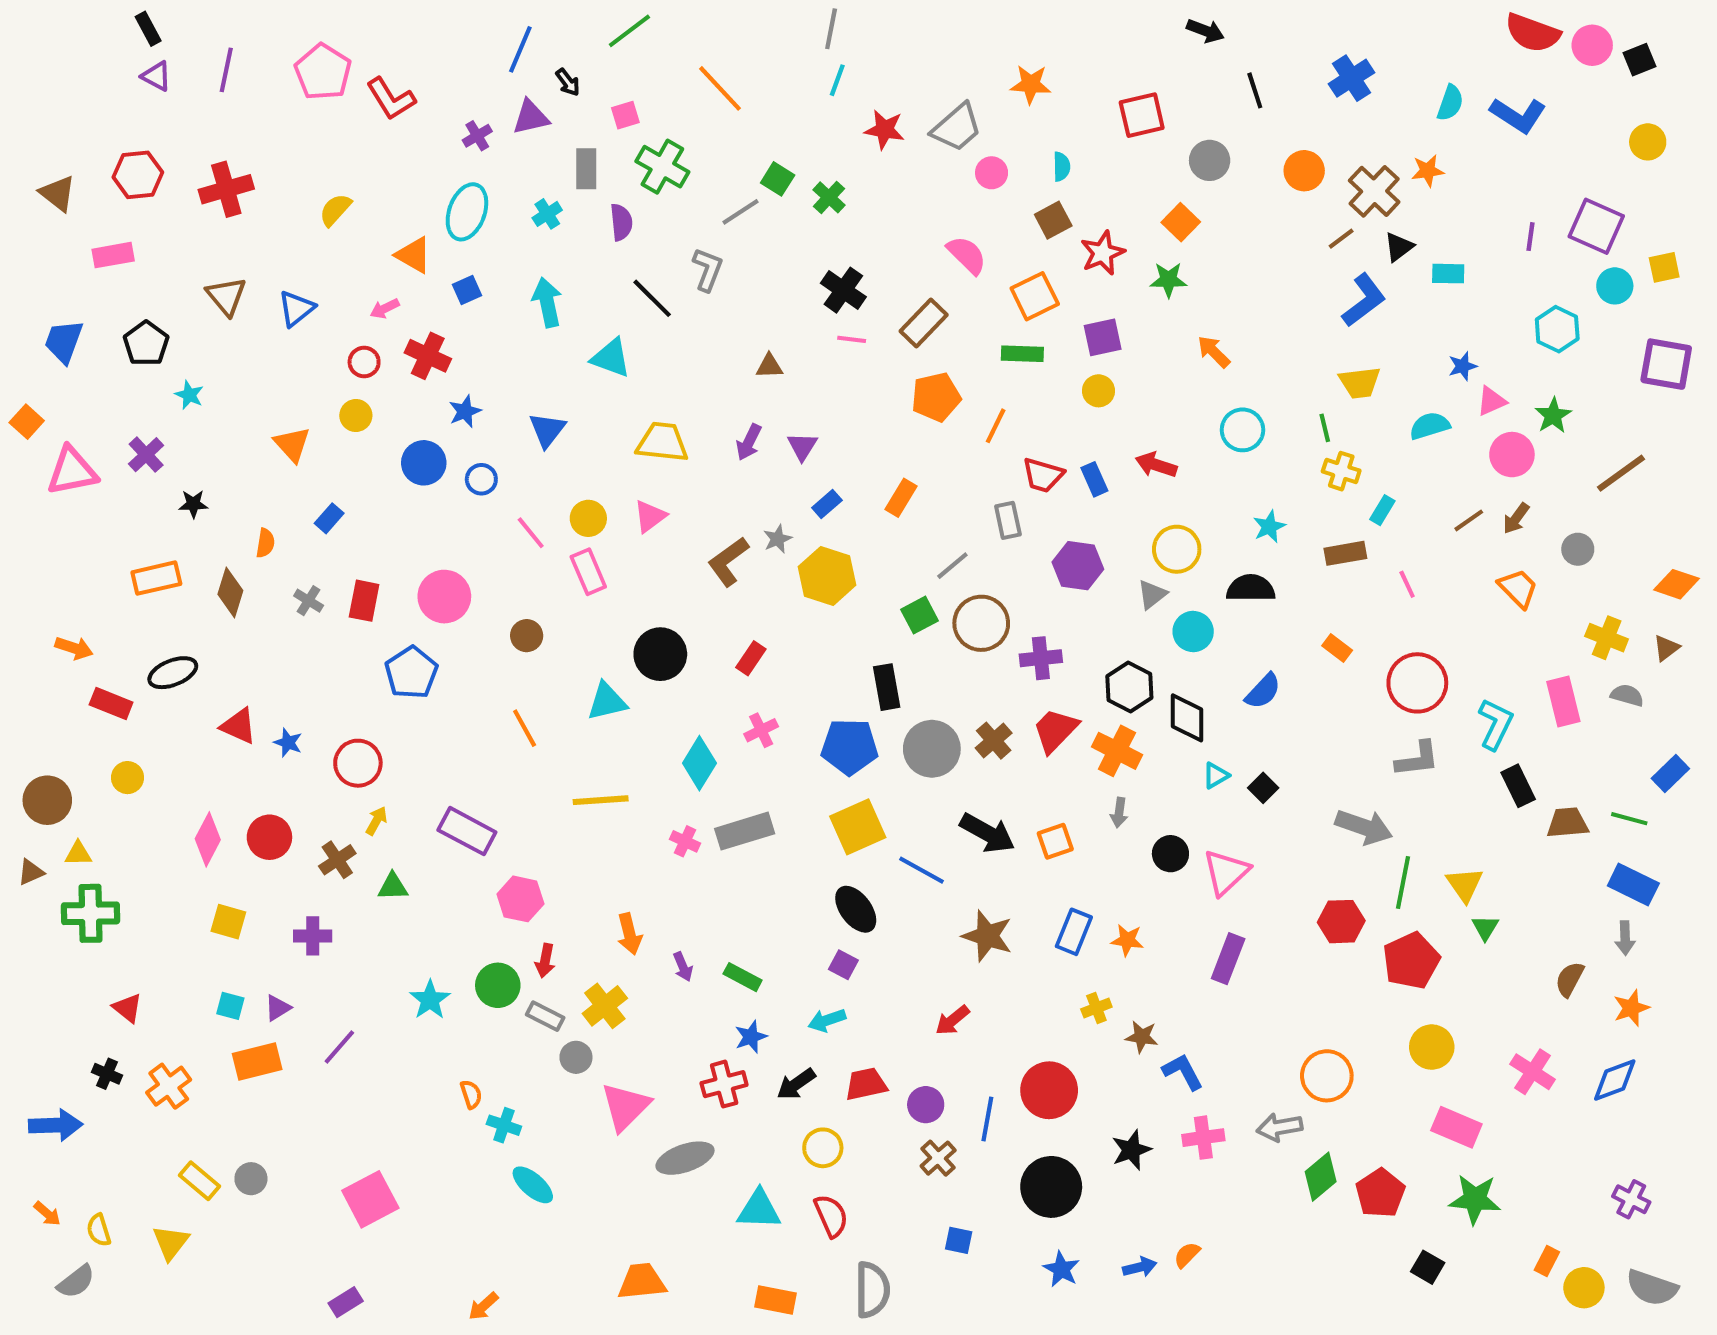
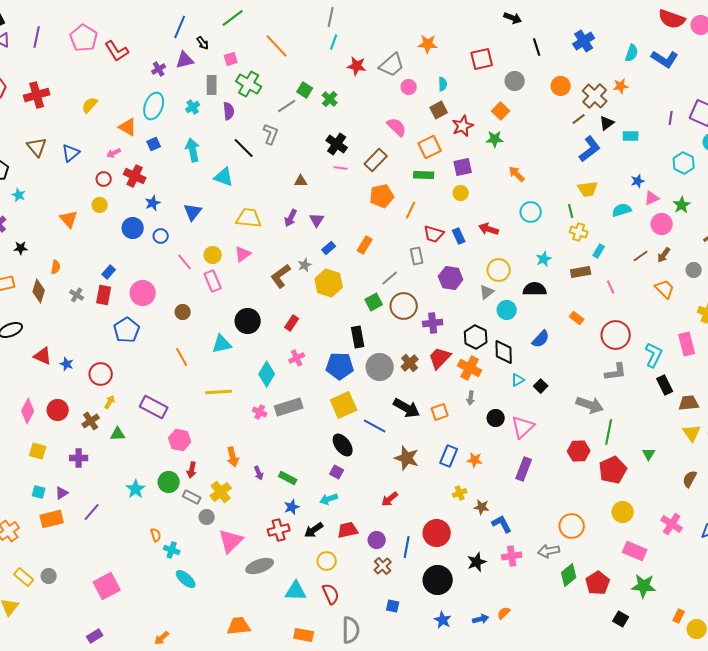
blue rectangle: (329, 518) -> (109, 272), moved
yellow triangle: (1465, 885) -> (692, 433), moved

